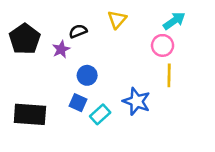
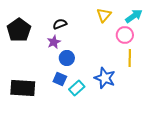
yellow triangle: (117, 19) -> (104, 15), moved
purple star: (61, 49) -> (54, 42), moved

